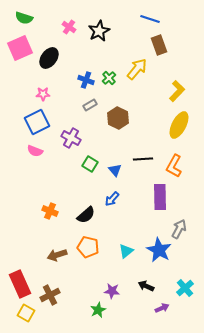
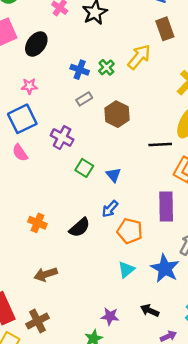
pink semicircle: (35, 151) -> (20, 153), turned 35
black line: (143, 159) -> (160, 145), moved
orange pentagon: (88, 247) -> (130, 231), moved

